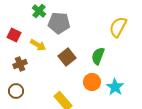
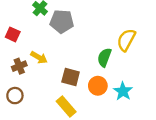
yellow semicircle: (118, 27) -> (126, 40), moved
yellow arrow: (38, 45) -> (39, 57), moved
brown square: (67, 57) -> (71, 77), moved, turned -36

